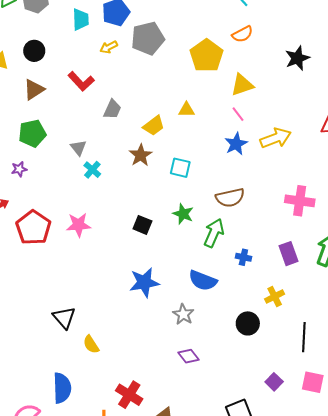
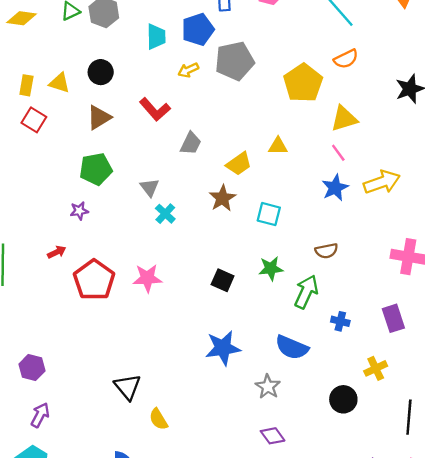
brown semicircle: (230, 198) -> (326, 251), size x0.7
green star: (183, 214) -> (271, 268), turned -30

